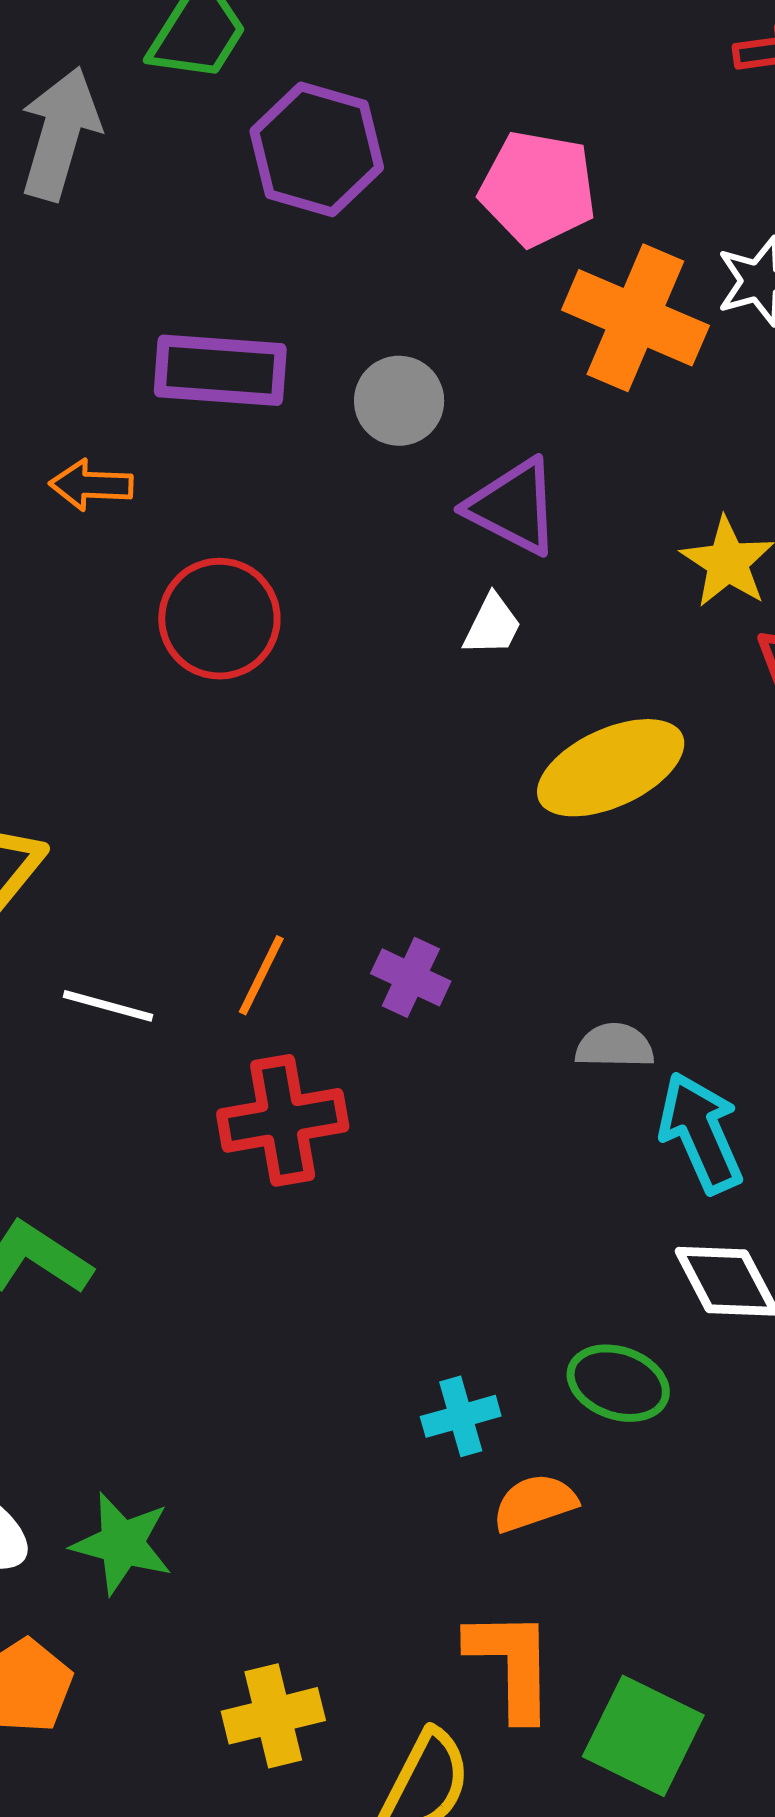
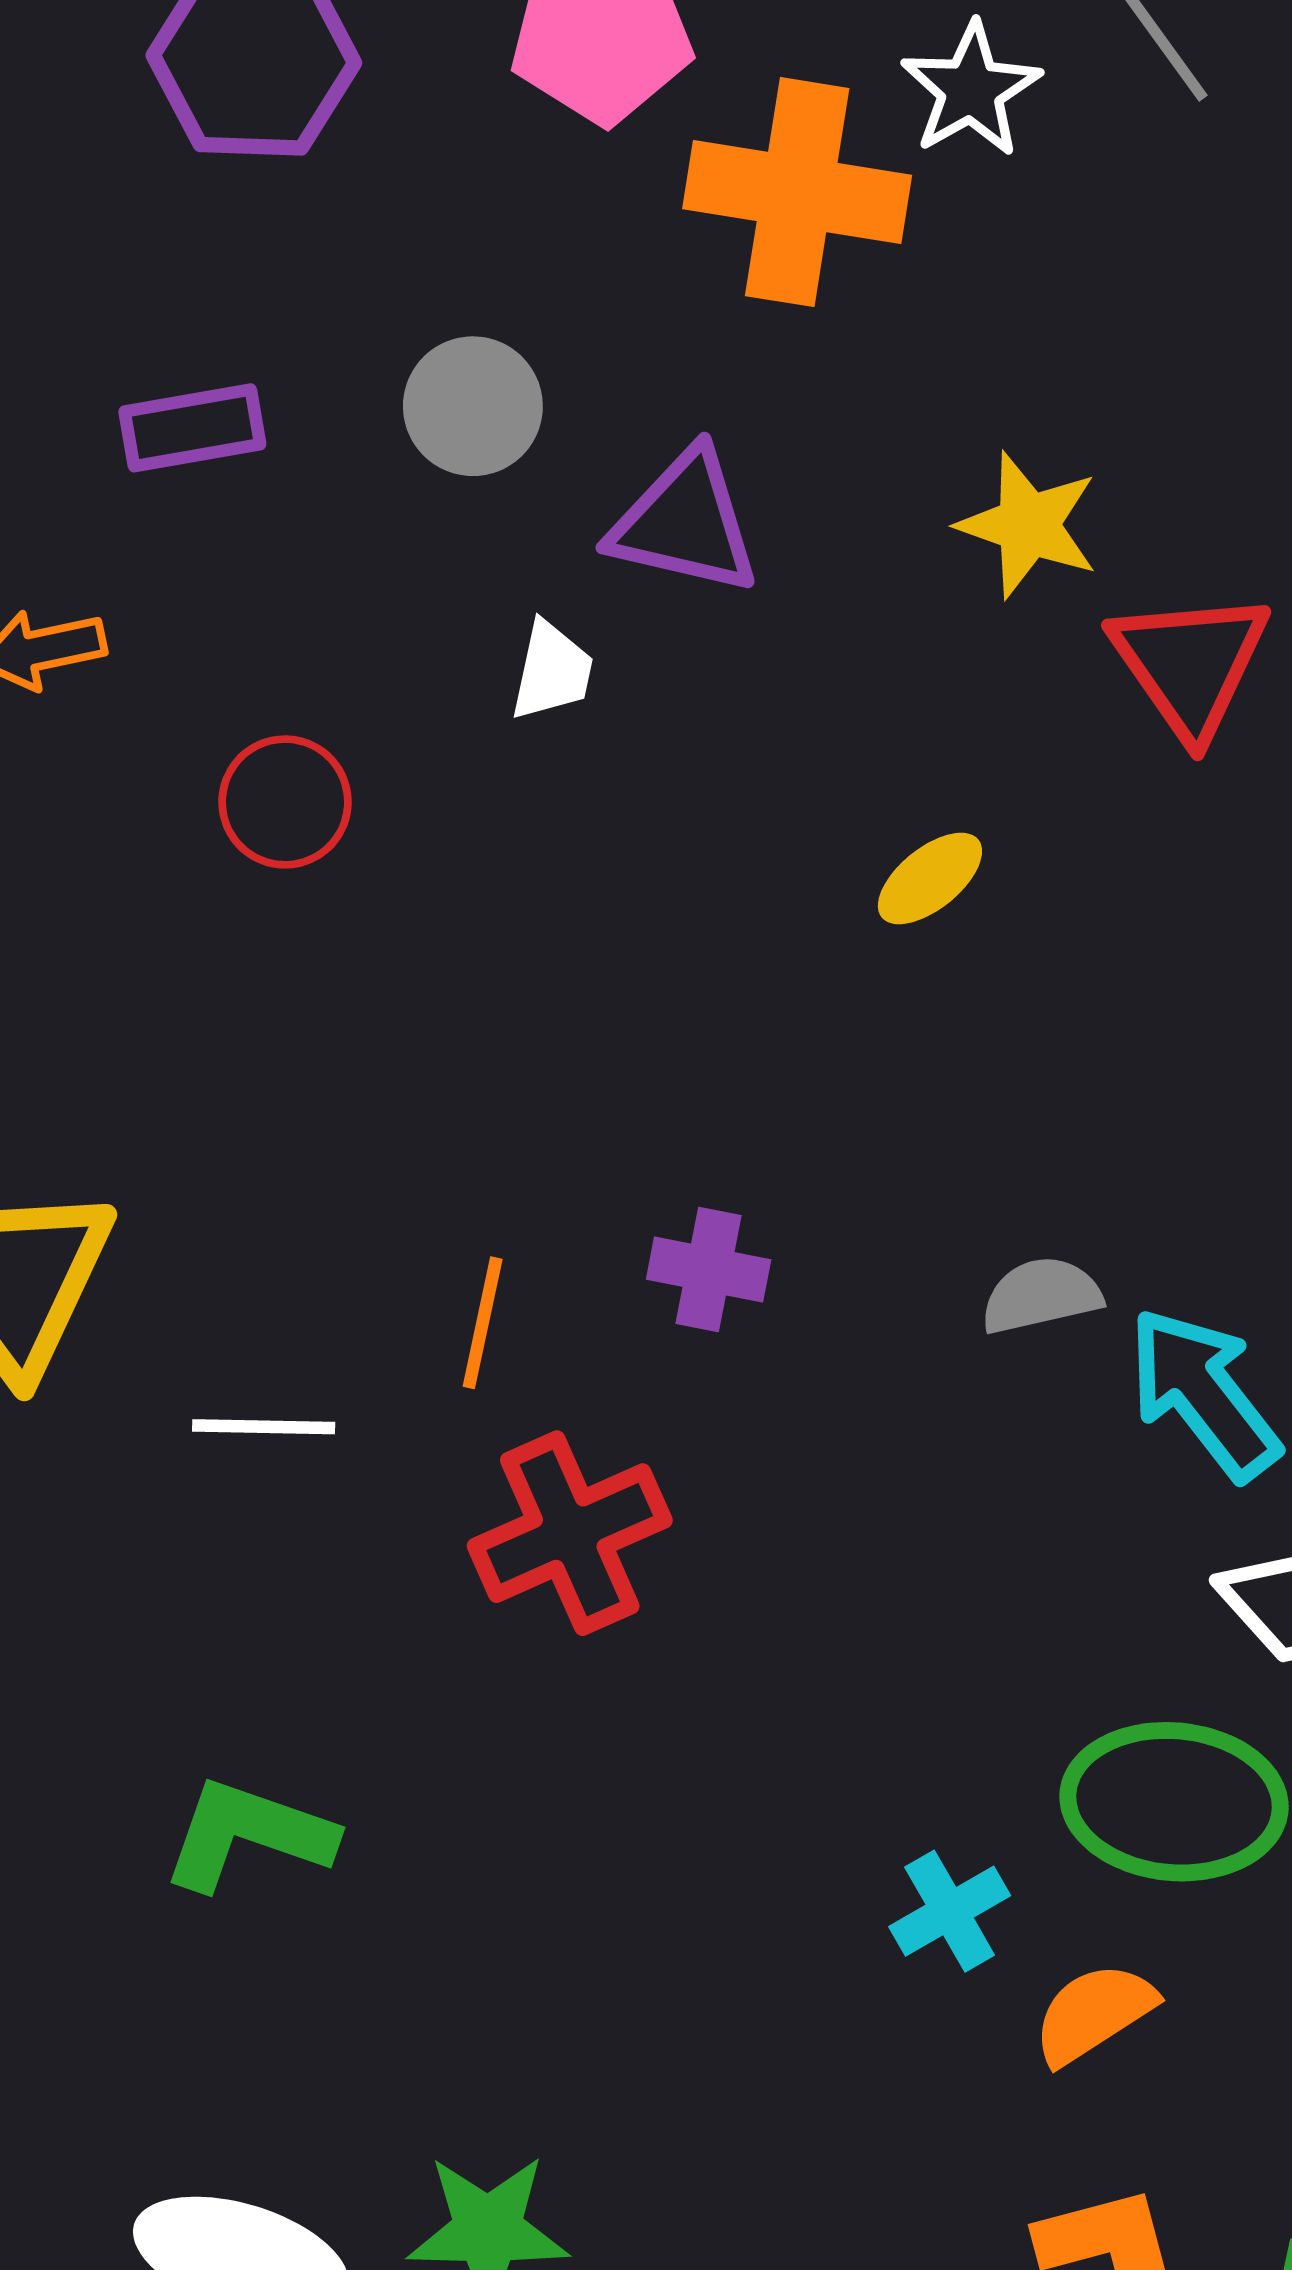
purple rectangle: (220, 370) -> (192, 428), size x0.7
red circle: (219, 619) -> (285, 802), size x0.7
white trapezoid: (492, 625) -> (552, 671), moved
yellow ellipse: (611, 768) -> (930, 878), size x0.5
green ellipse: (618, 1383) -> (1174, 1802), size x1.4

